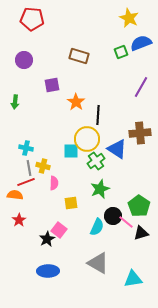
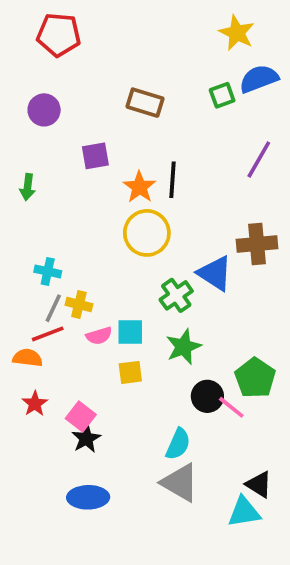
black line: (98, 115) -> (173, 180), moved
yellow circle: (87, 139) -> (147, 233), moved
cyan square: (71, 151) -> (130, 332), moved
gray line: (29, 168) -> (53, 308), turned 35
pink semicircle: (54, 183) -> (99, 336), turned 72
cyan semicircle: (97, 227) -> (178, 444), moved
pink square: (59, 230) -> (81, 417), moved
black triangle: (141, 233) -> (259, 484), moved, turned 49

